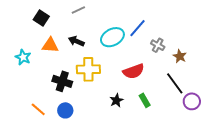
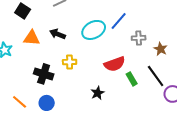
gray cross: (158, 45) -> (139, 38), turned -32
yellow cross: (88, 69) -> (70, 62), size x0.6
green rectangle: (145, 100) -> (132, 79), moved

